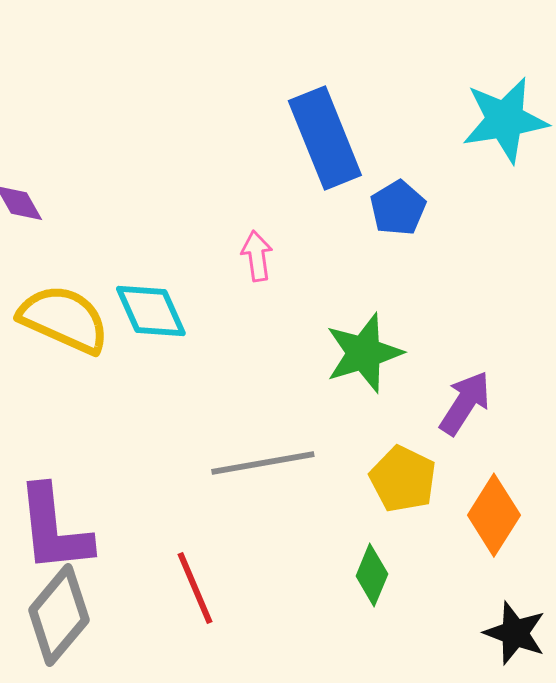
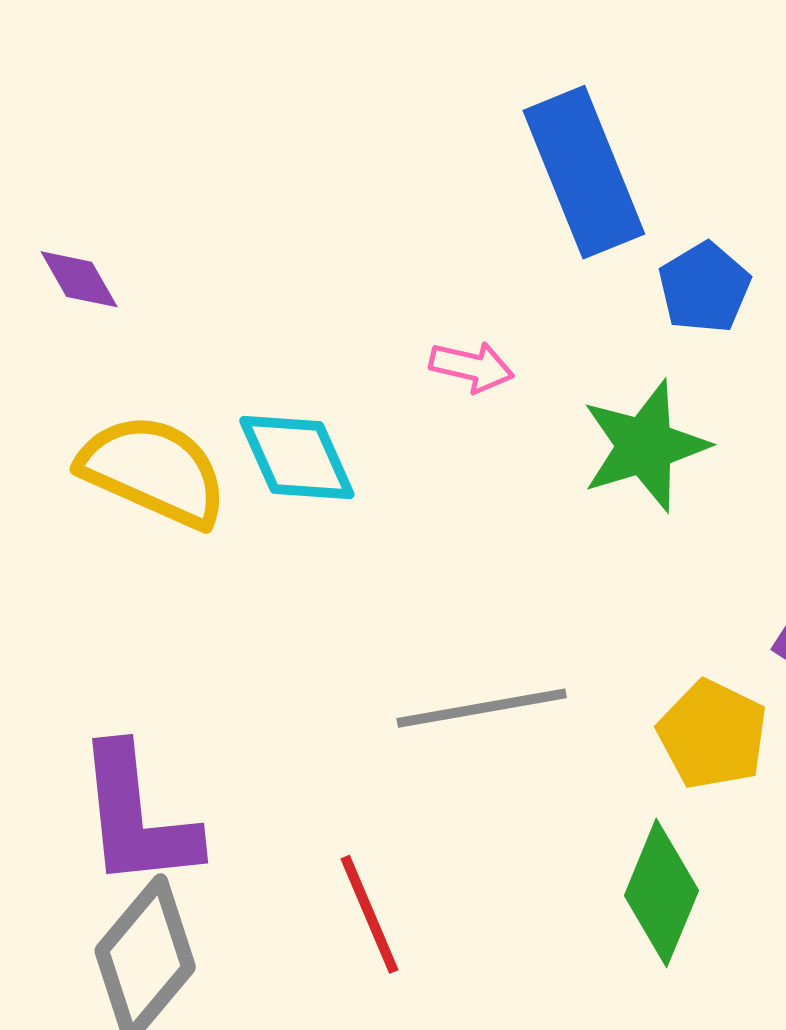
pink arrow: (257, 256) -> (472, 367), turned 111
green star: (364, 353) -> (645, 446), moved
green diamond: (372, 575) -> (661, 893), size x1.4

